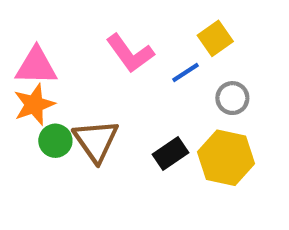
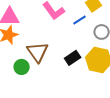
green circle: (55, 141) -> (22, 67), moved

